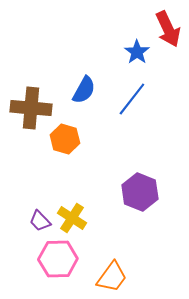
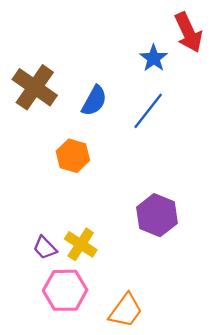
brown cross: (31, 108) -> (35, 87), moved, turned 30

